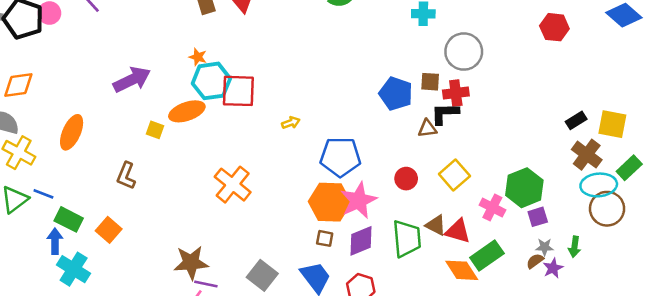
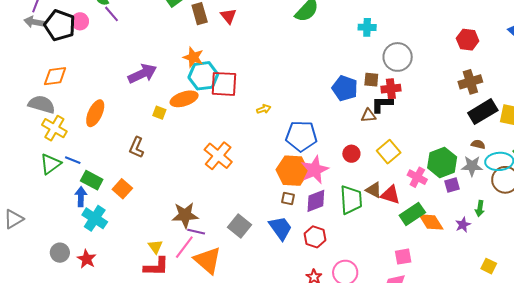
orange star: (198, 57) -> (193, 57), size x1.5
black rectangle: (576, 120) -> (483, 112), size x1.8
brown cross: (587, 155) -> (470, 82), moved, turned 35
gray star: (545, 247) -> (472, 166), moved, size x1.5
brown semicircle: (535, 261) -> (478, 144), moved, turned 48
orange diamond: (462, 270) -> (431, 222), moved

